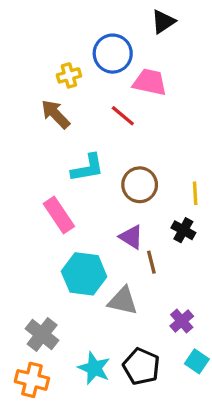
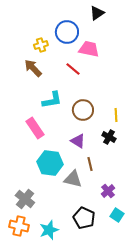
brown line: (151, 262) -> (90, 164), moved
cyan star: (94, 368) -> (49, 230), moved, turned 30

